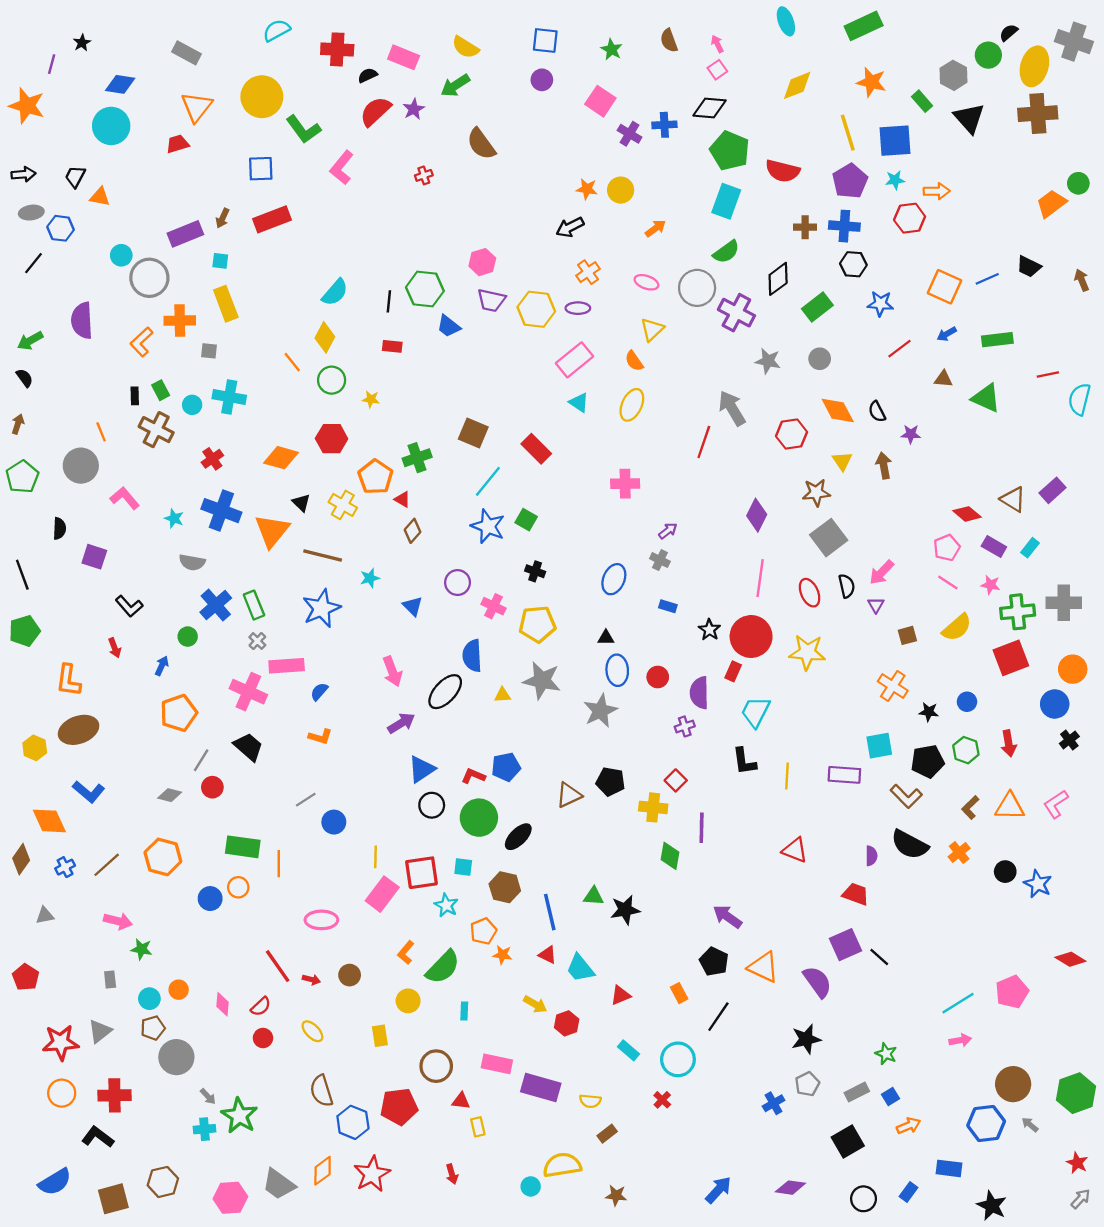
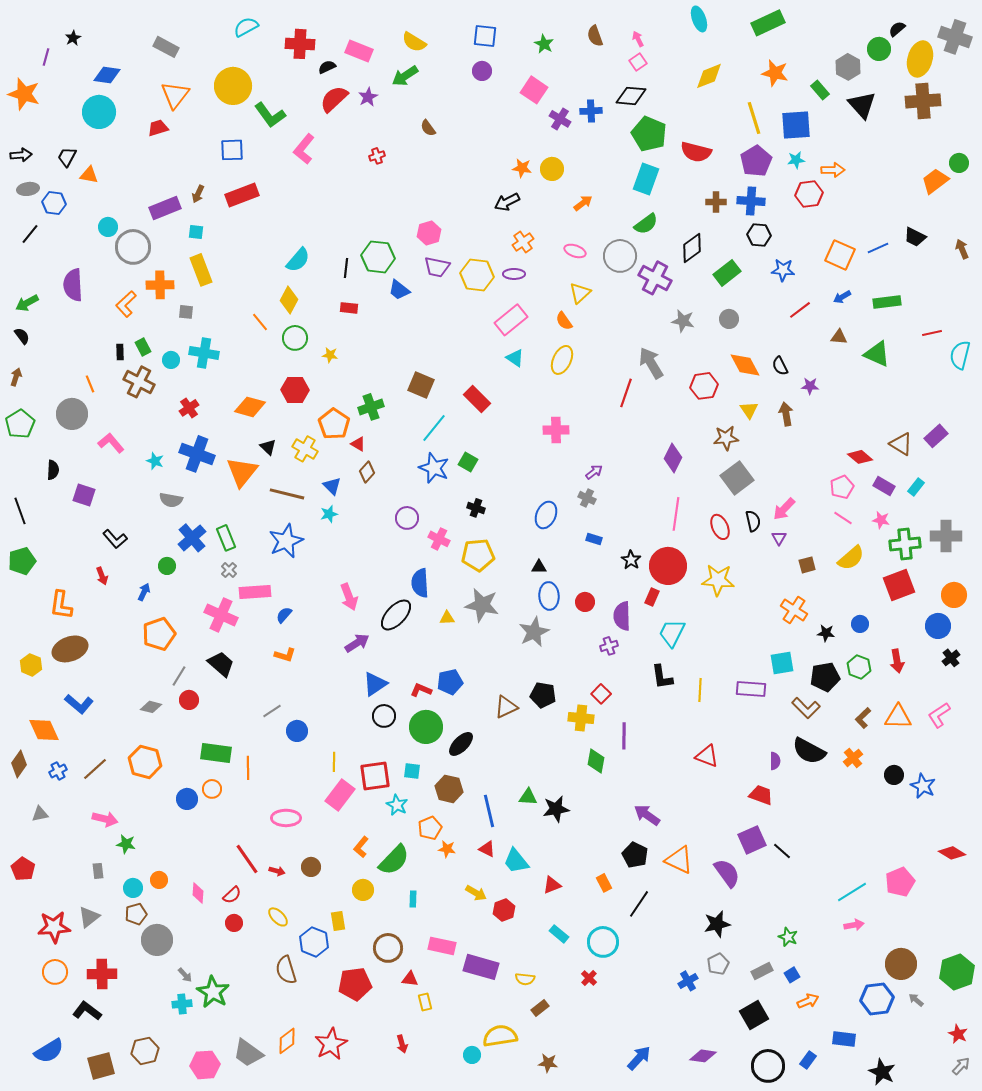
brown semicircle: (481, 144) -> (428, 128), size x0.6
blue triangle: (413, 606) -> (332, 486), moved
blue hexagon: (353, 1122) -> (314, 942), moved
black circle: (864, 1199) -> (768, 1066), size x1.4

